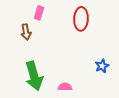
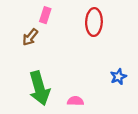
brown arrow: (26, 32) -> (30, 37), turned 49

